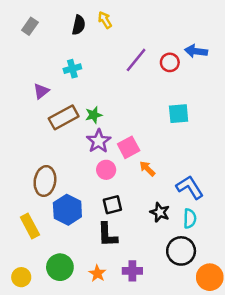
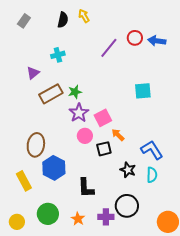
red circle: (170, 62) -> (135, 38), moved
black square: (112, 205) -> (104, 149), moved
black circle: (181, 251) -> (127, 206), moved

